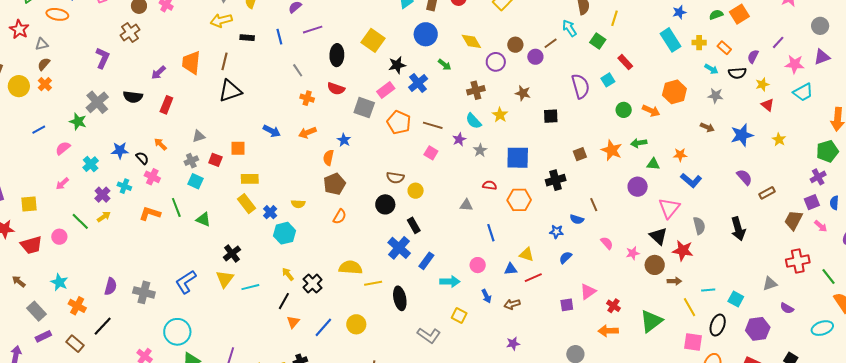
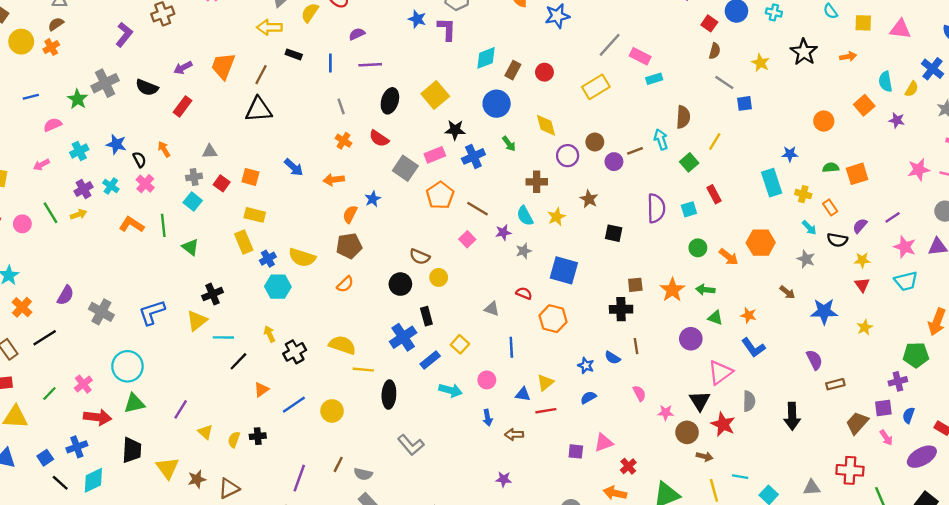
black cross: (556, 180) -> (621, 309), moved
yellow semicircle: (298, 204) -> (302, 257), size x1.6
yellow triangle: (527, 254) -> (545, 382), turned 49
black line: (284, 301) -> (238, 361), moved
yellow square: (459, 315) -> (460, 344), moved

